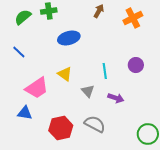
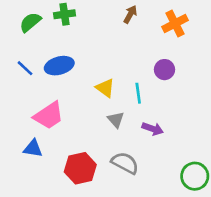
blue ellipse: (69, 38) -> (59, 66), moved
purple circle: (136, 65) -> (164, 70), moved
yellow triangle: (65, 74) -> (105, 88), moved

